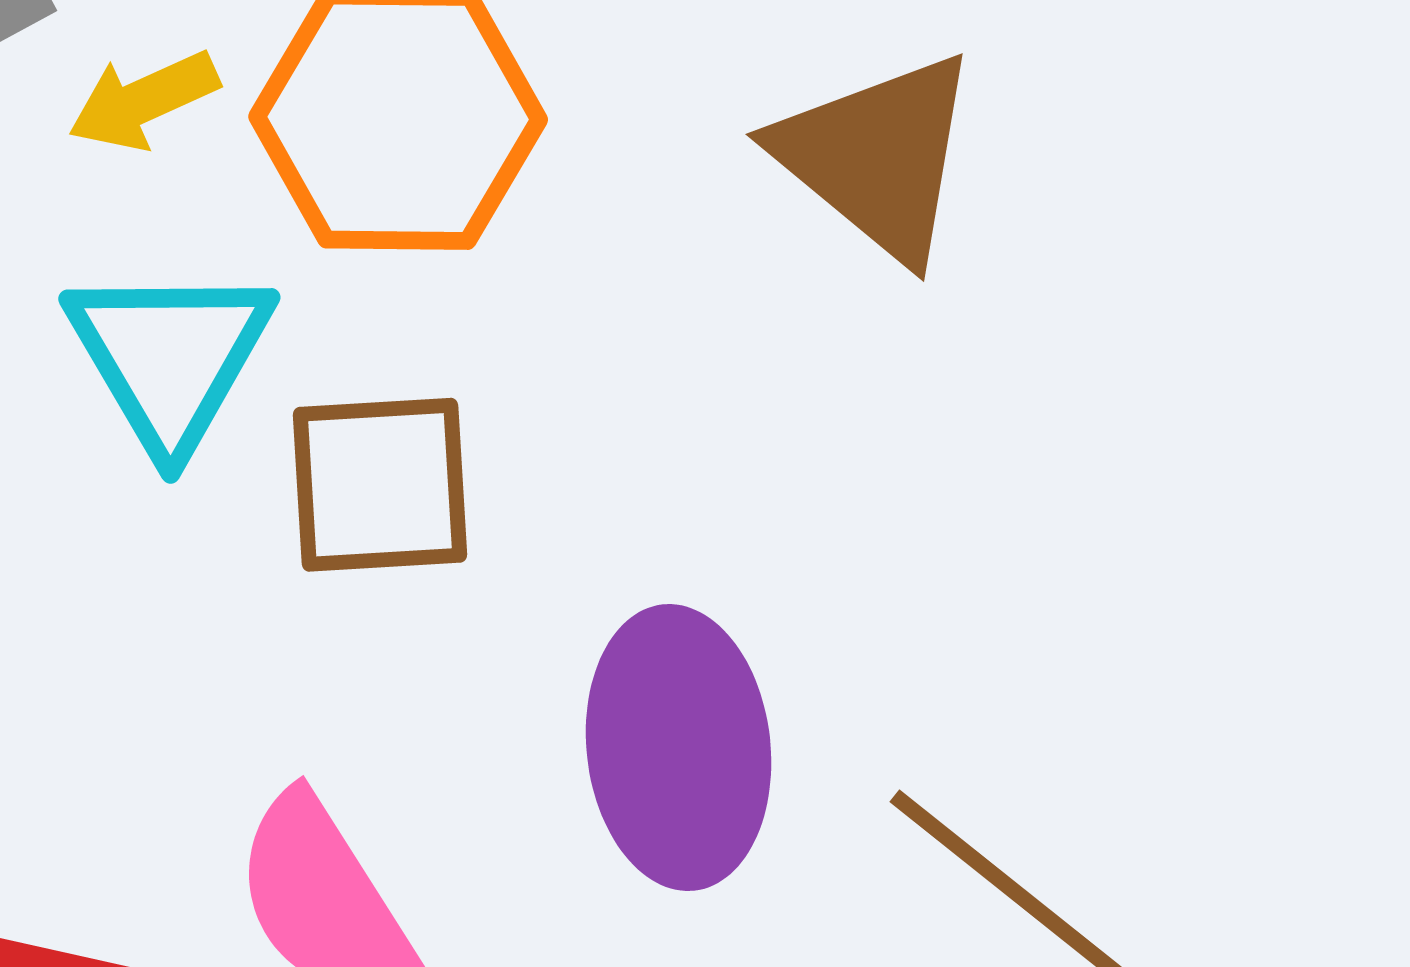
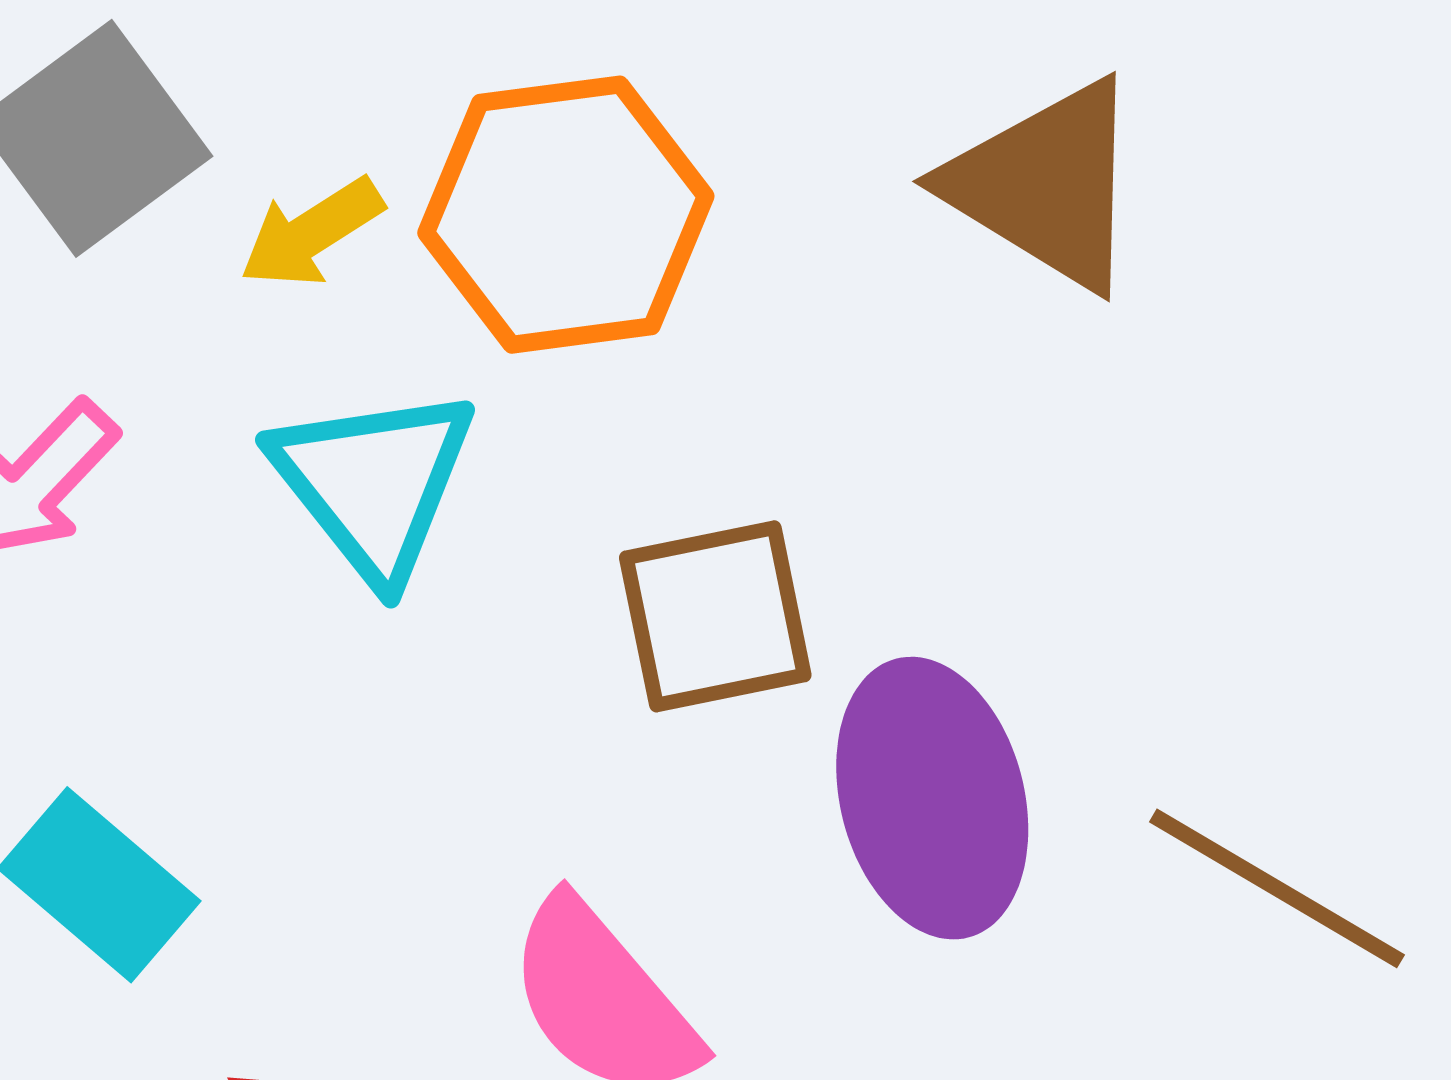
brown square: (380, 485) -> (715, 616), moved

